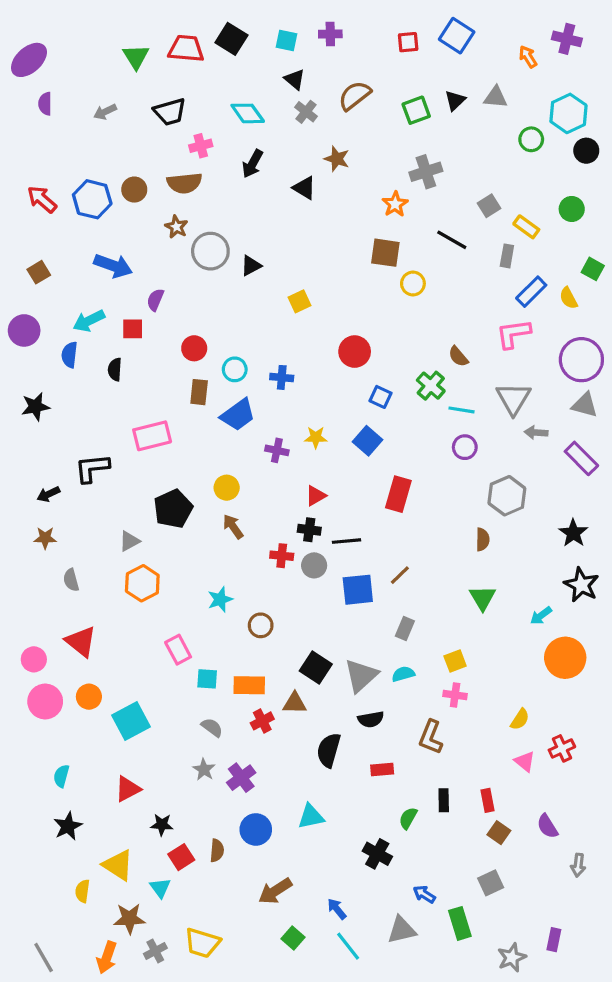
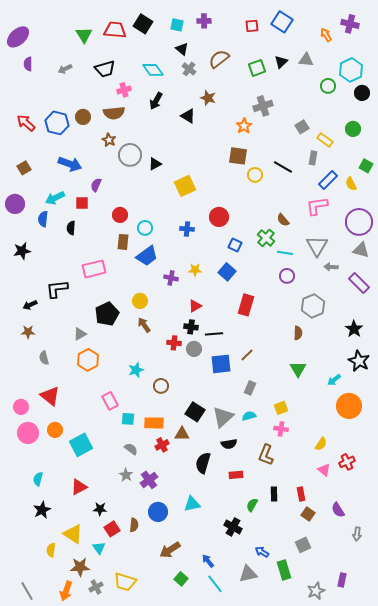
black line: (452, 240) -> (283, 167), moved
yellow square: (300, 301) -> (185, 186), size x1.5
blue cross: (282, 377) -> (187, 229), moved

